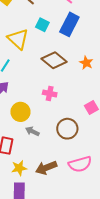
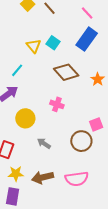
cyan square: (42, 25) -> (53, 43), moved
yellow triangle: (18, 39) -> (34, 46), size x0.7
brown circle: (67, 129) -> (81, 141), moved
gray arrow: (32, 131) -> (44, 143), moved

